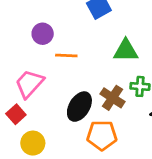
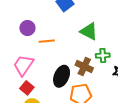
green triangle: (126, 51) -> (89, 31), turned 36
red square: (16, 114) -> (27, 88), moved

